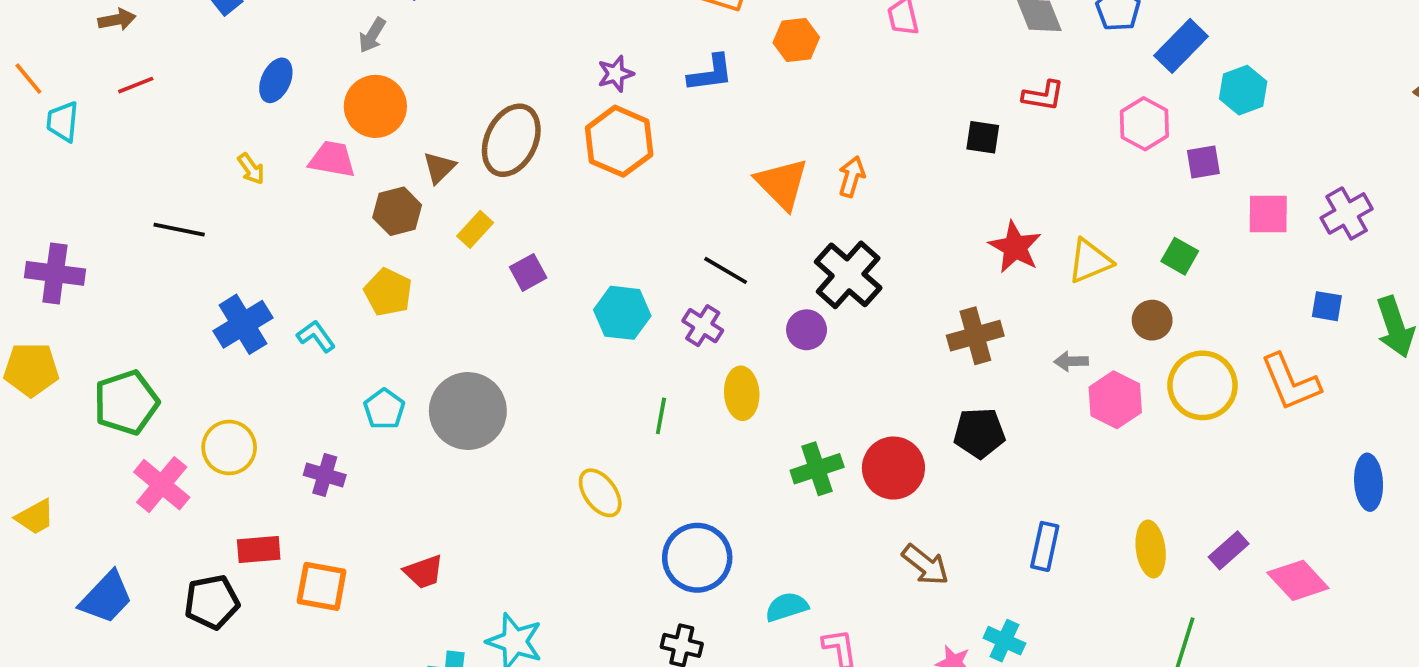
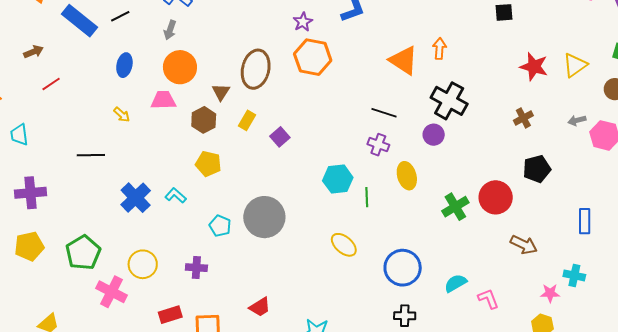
cyan trapezoid: (63, 122) -> (19, 135), moved
cyan hexagon: (622, 313) -> (338, 179), moved
brown cross: (975, 336) -> (523, 118), size x0.7

